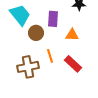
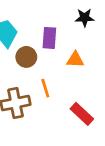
red rectangle: (73, 64) -> (82, 114), moved

